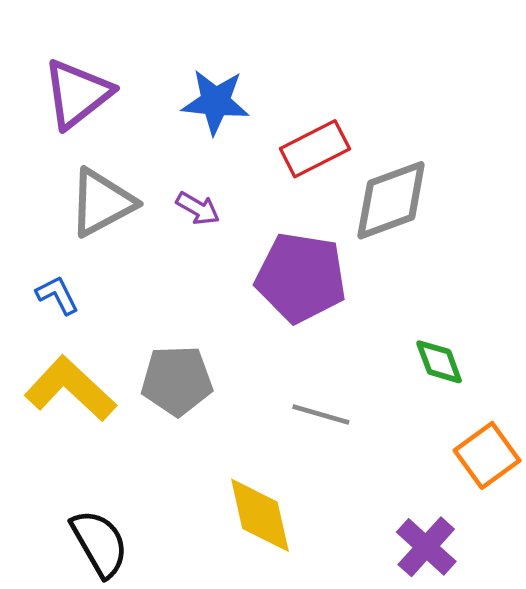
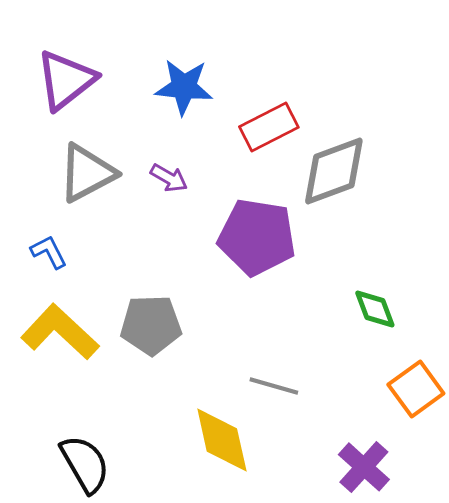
gray line: (321, 414) -> (274, 386), moved

